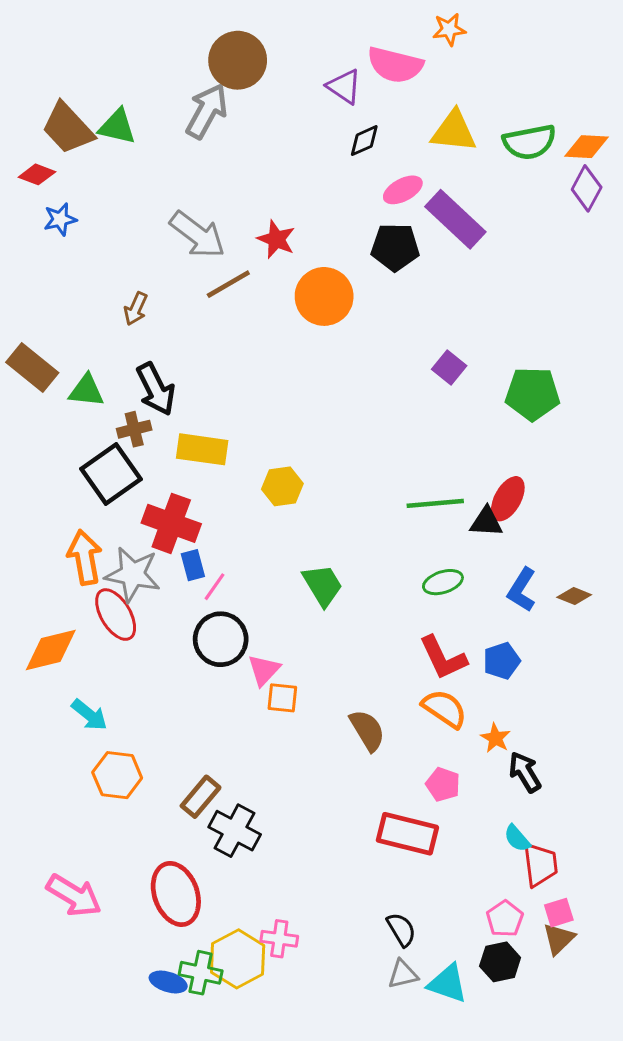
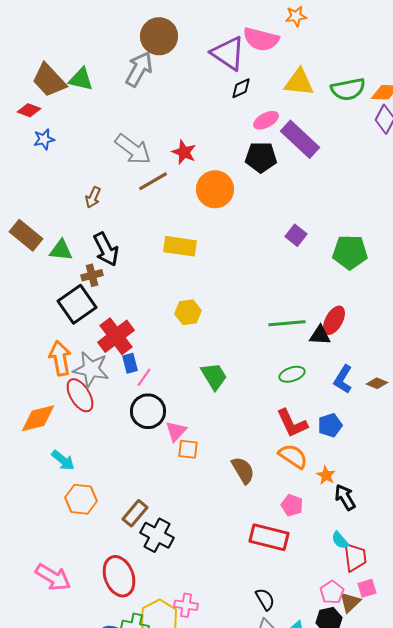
purple triangle: (344, 86) -> (228, 53), size x1.5
yellow rectangle: (202, 449) -> (180, 246), moved
red cross: (171, 523) -> (116, 336), turned 33
brown triangle: (559, 939) -> (350, 602), moved

